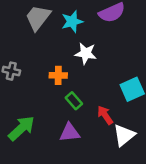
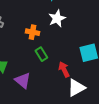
white star: (86, 53) -> (57, 18), turned 30
purple triangle: (70, 133) -> (23, 80), moved, turned 36

